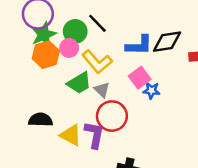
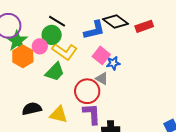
green circle: (75, 31) -> (52, 35), moved
black diamond: (167, 42) -> (115, 22), turned 60
gray triangle: (102, 90) -> (102, 78), moved
purple L-shape: (94, 135) -> (92, 114), moved

